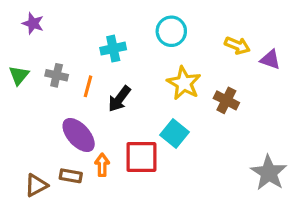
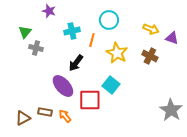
purple star: (33, 23) -> (49, 11), moved
green triangle: (19, 75) -> (25, 32), moved
orange line: (88, 86) -> (92, 40), moved
brown cross: (226, 100) -> (150, 56), moved
purple ellipse: (79, 135) -> (63, 86), moved
orange arrow: (102, 165) -> (65, 116), moved, turned -40

